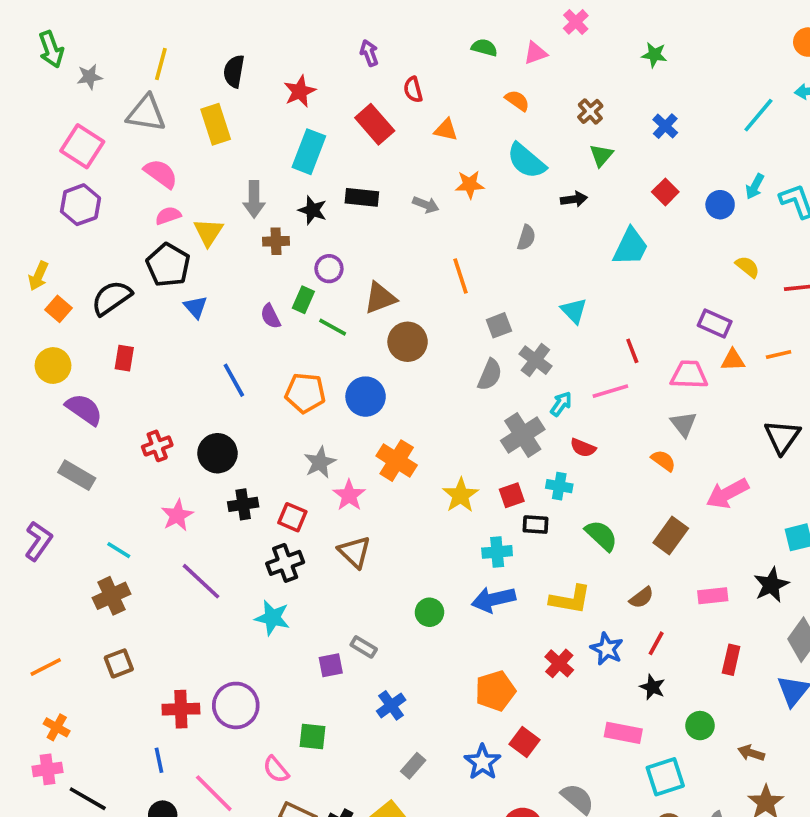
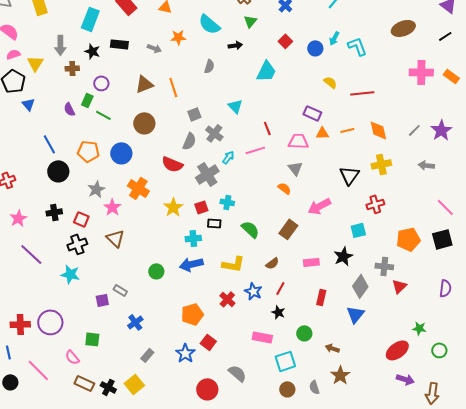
brown triangle: (380, 298) -> (144, 84), moved
red semicircle: (583, 448) -> (172, 164), moved, size x1.5
black circle: (217, 453) -> (58, 171), moved

